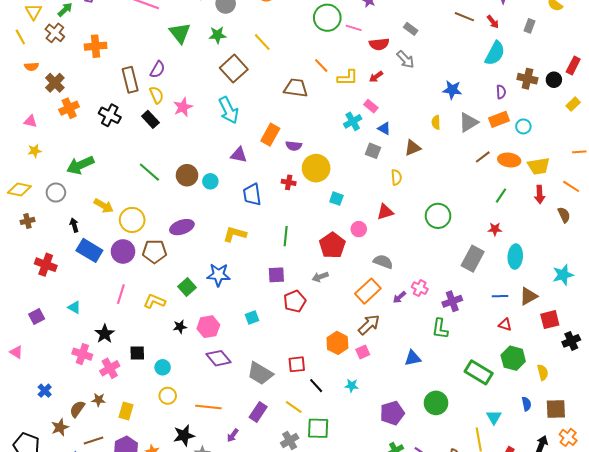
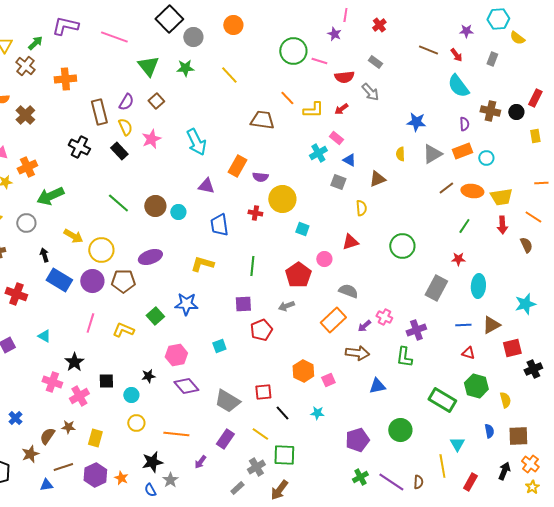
cyan semicircle: (495, 53) -> (458, 86), turned 115
brown square: (234, 69) -> (156, 101), moved, size x0.6
yellow rectangle: (573, 104) -> (535, 136), turned -56
orange cross: (69, 108) -> (27, 167), moved
brown arrow: (369, 325) -> (357, 353), moved, turned 50
black star: (180, 327) -> (148, 376), moved

